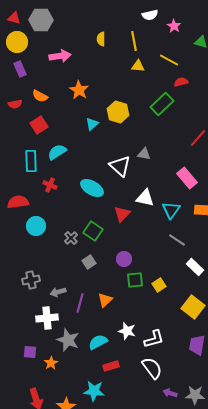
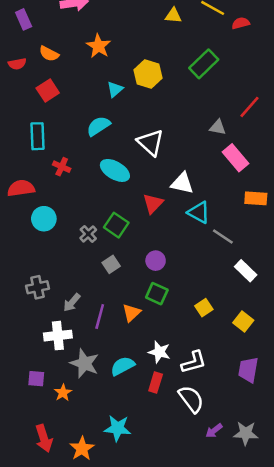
red semicircle: (181, 82) -> (241, 23), moved
cyan semicircle: (57, 152) -> (98, 126), moved
gray triangle: (144, 154) -> (218, 127), moved
cyan triangle: (171, 210) -> (199, 212), moved, turned -36
green square: (135, 280) -> (157, 294), moved, turned 30
yellow square: (159, 285) -> (204, 308), moved
gray arrow: (58, 292) -> (72, 302), turned -35
yellow square: (193, 307) -> (243, 322), size x0.7
red rectangle: (111, 366) -> (156, 382), moved, turned -56
purple arrow: (170, 393) -> (214, 431), turned -56

